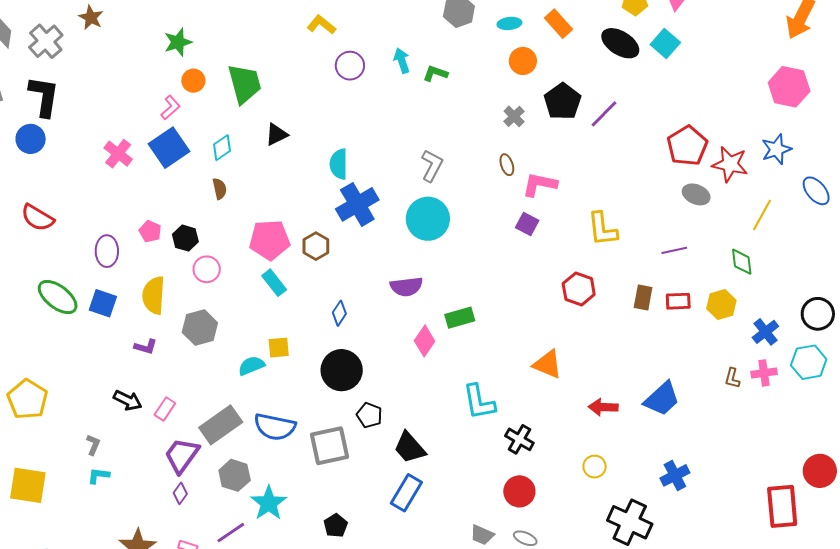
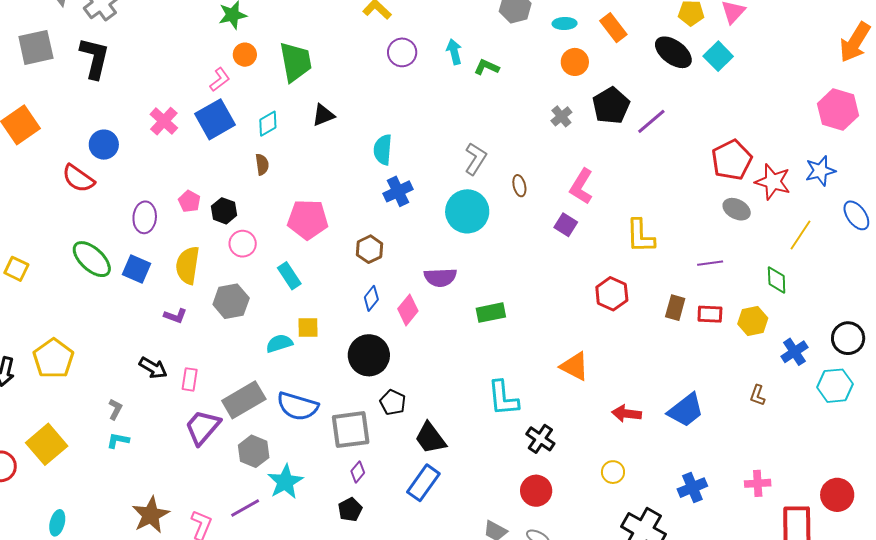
blue circle: (31, 139) -> (104, 145), moved
brown ellipse: (507, 165) -> (519, 186), moved
pink L-shape: (540, 184) -> (581, 186), turned -75
blue cross: (357, 204) -> (398, 191), size x0.7
brown hexagon: (316, 246) -> (369, 249), moved
cyan rectangle: (274, 283) -> (289, 276), moved
pink diamond: (425, 341) -> (408, 310), moved
pink cross: (764, 373) -> (758, 483), moved
pink rectangle: (165, 409) -> (190, 379), turned -30
yellow square: (28, 485) -> (47, 444), turned 36
purple diamond: (180, 493) -> (358, 472), moved

